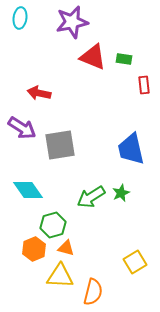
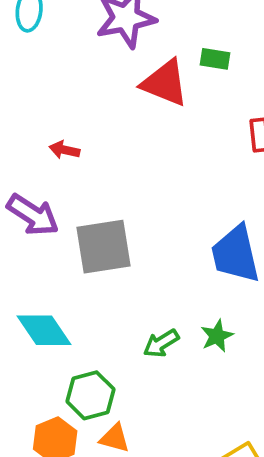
green rectangle: (124, 59) -> (215, 59), moved
red arrow: (39, 93) -> (64, 150), size x0.7
green arrow: (91, 197) -> (161, 343), size x0.7

